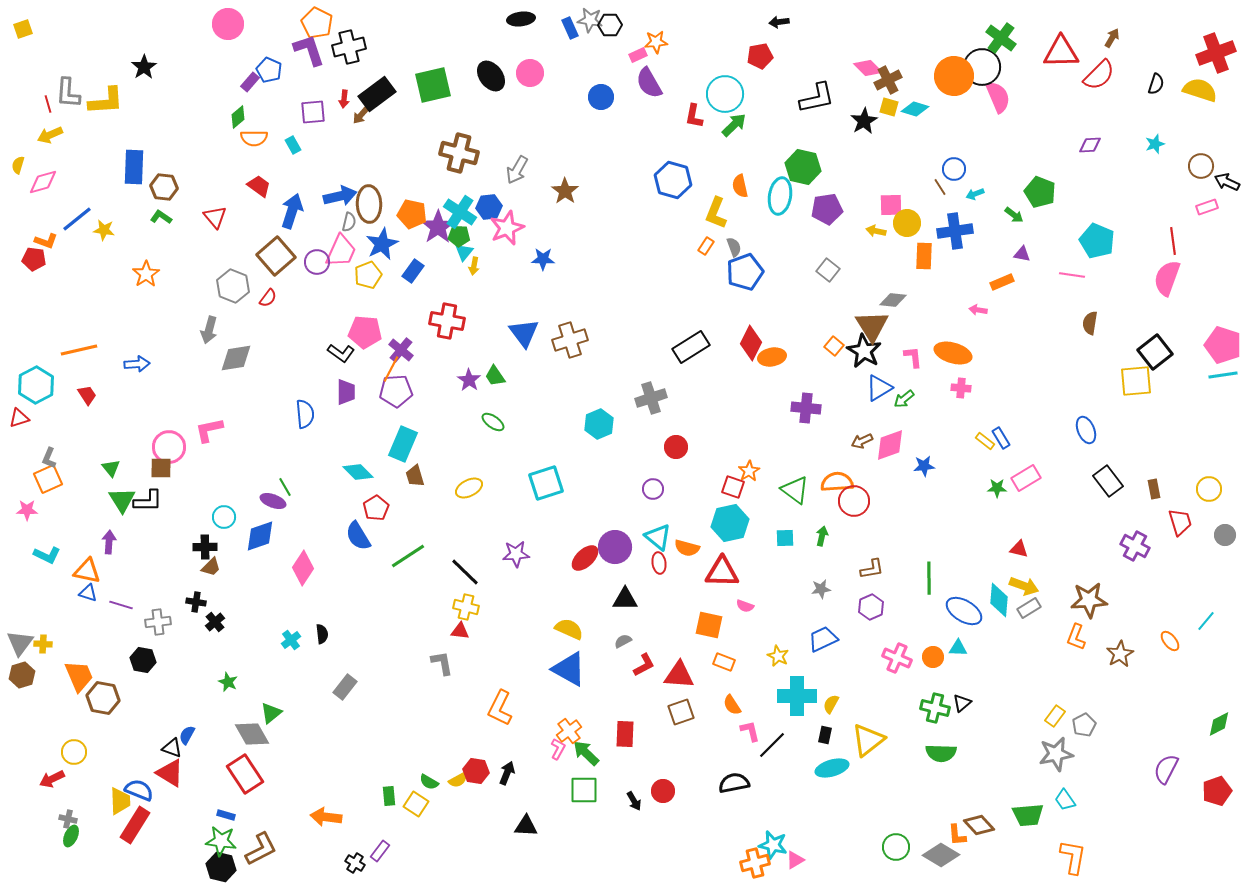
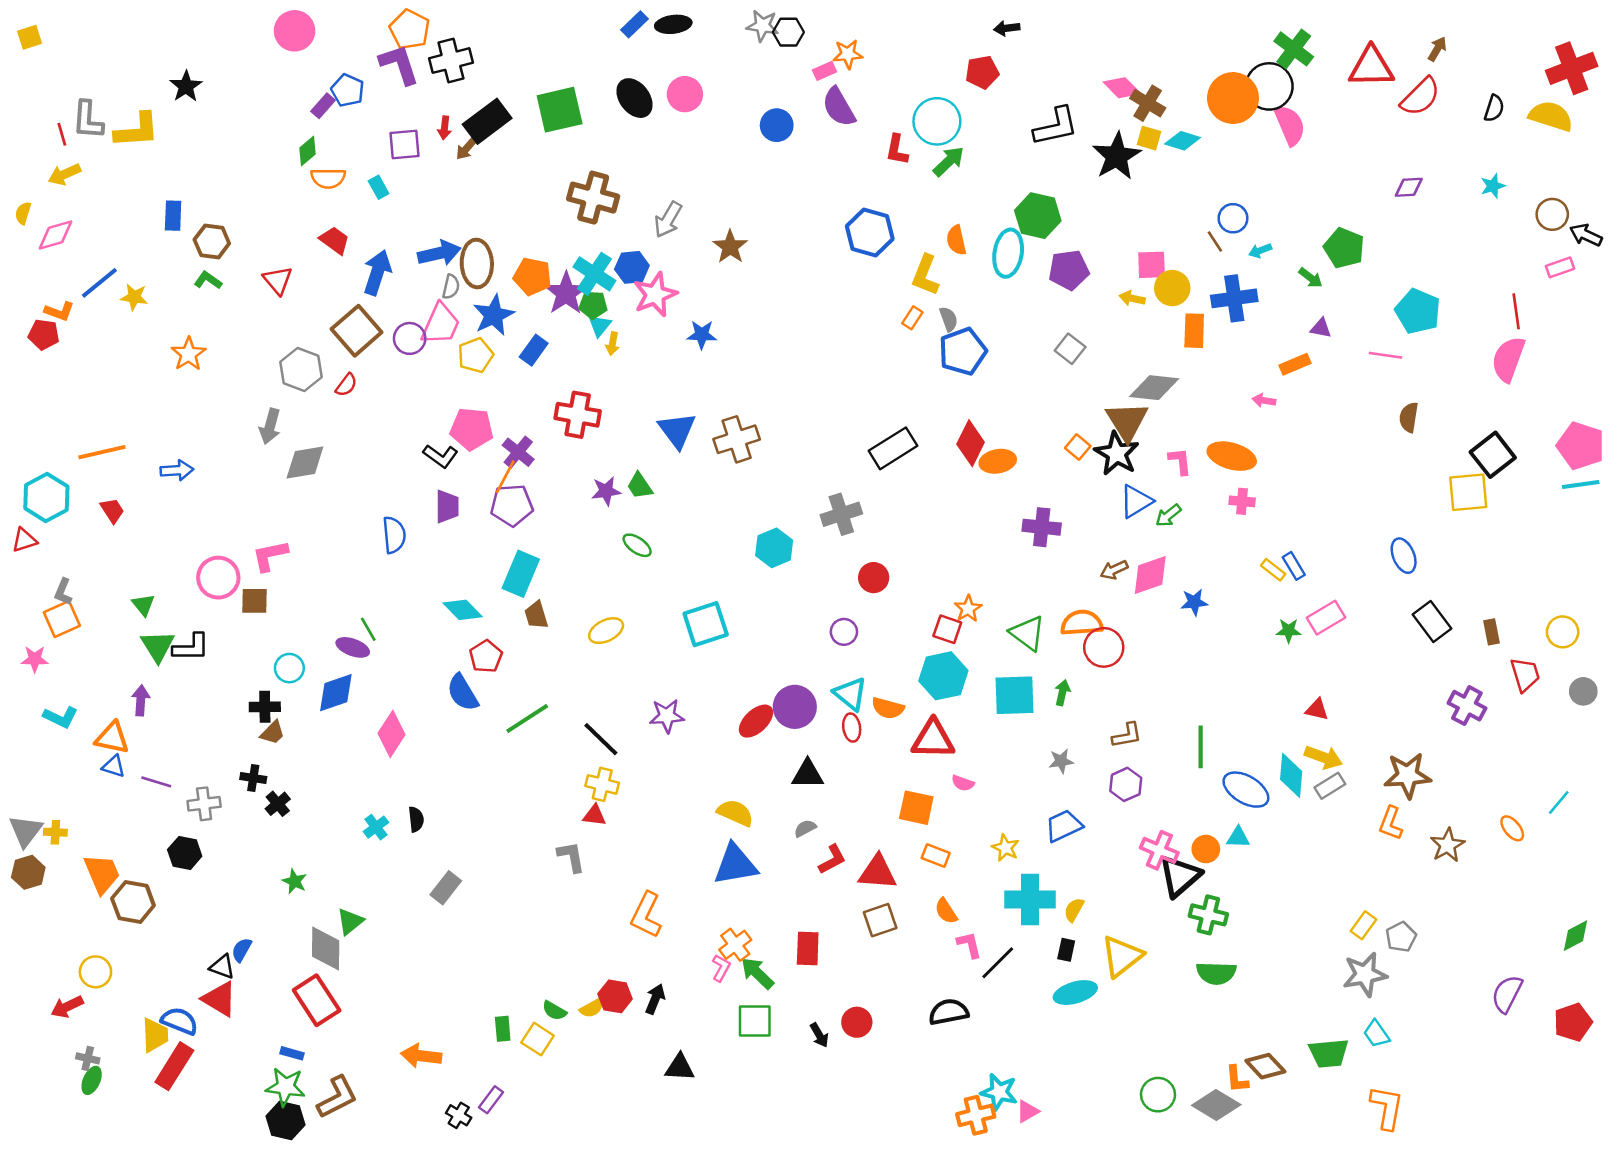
blue rectangle: (570, 28) -> (634, 24), moved, turned 70
brown cross: (888, 80) -> (1148, 103), turned -32
black star: (864, 121) -> (1117, 156), size x1.4
blue rectangle: (134, 167) -> (173, 216), size x0.7
gray diamond: (893, 300) -> (1154, 388), size x1.4
purple star: (469, 380) -> (606, 491), turned 30
brown square: (161, 468) -> (254, 601), moved
cyan square: (785, 538) -> (1015, 695), size x1.8
blue triangle: (569, 669) -> (735, 865), turned -39
black triangle: (962, 703) -> (1180, 876), moved, size x1.8
gray diamond: (252, 734) -> (326, 949), turned 30

